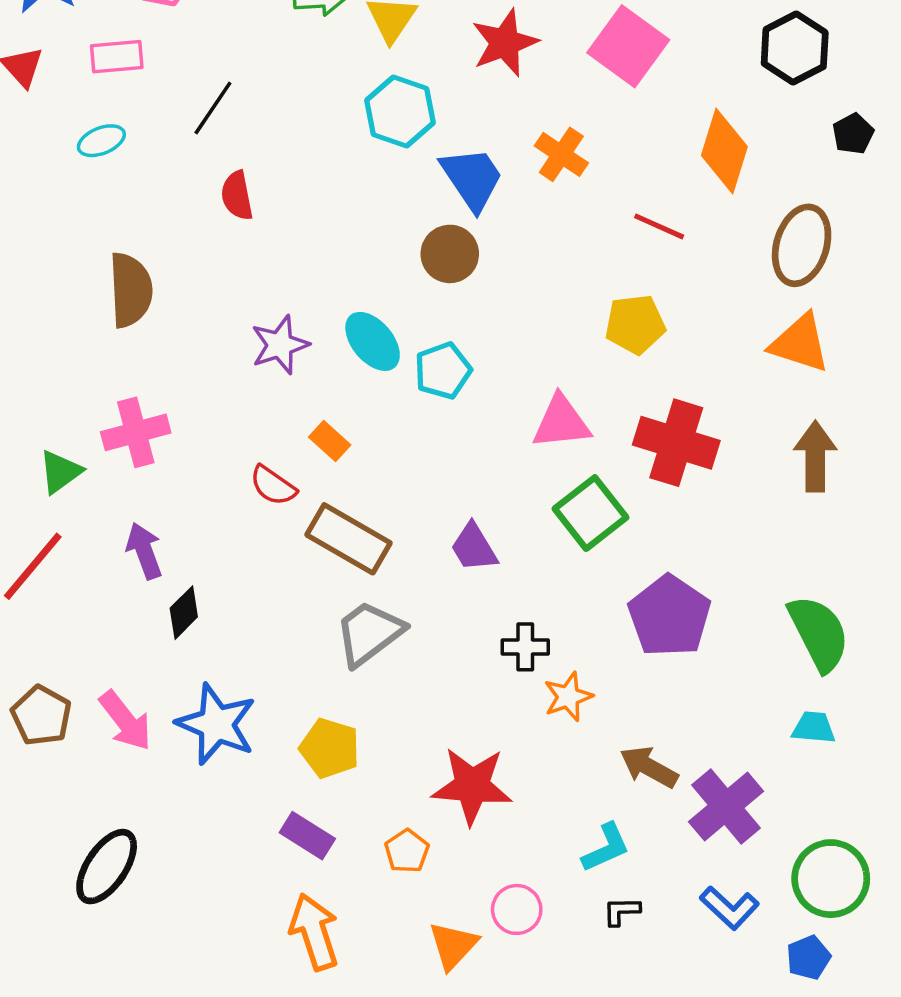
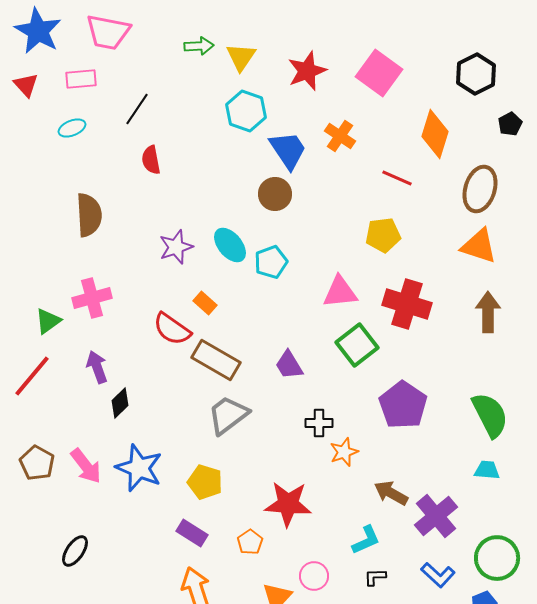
red semicircle: (273, 486) -> (172, 329), size x1.4
black ellipse: (107, 867) -> (75, 551), size x0.7

